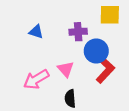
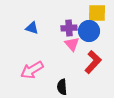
blue circle: (96, 51) -> (89, 31), moved
pink triangle: (66, 69) -> (72, 44), moved

